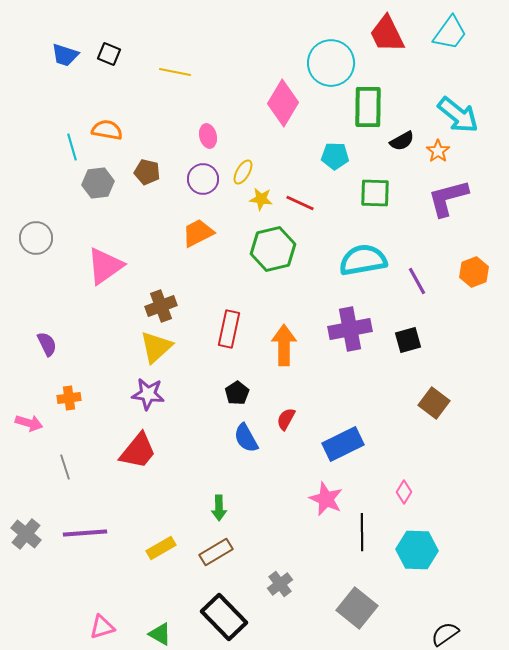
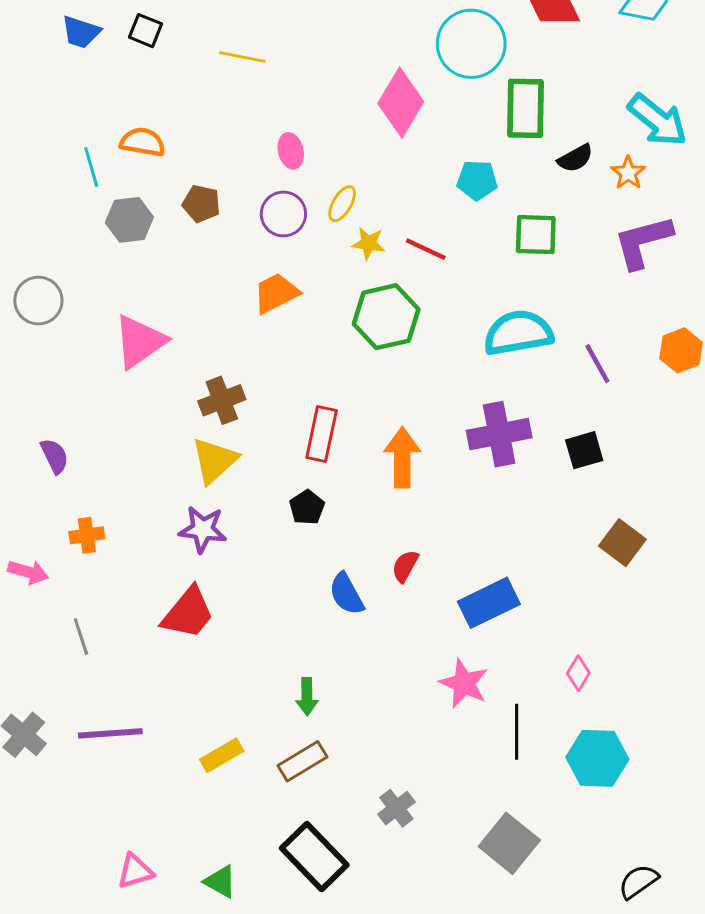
black pentagon: (237, 393) -> (307, 507), moved

